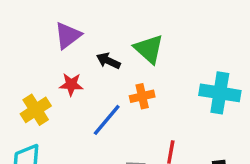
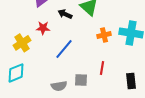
orange cross: (142, 96) -> (104, 35), moved

